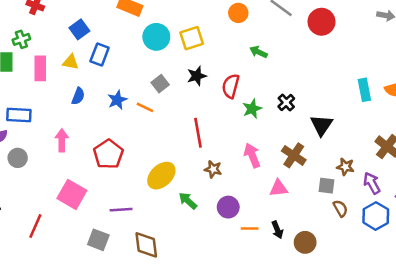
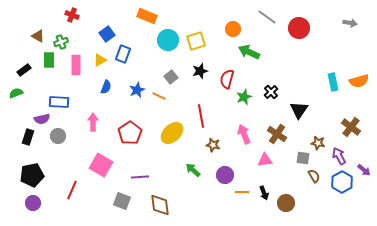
orange circle: (238, 13) -> (233, 29), moved
green arrow: (258, 52) -> (249, 52), size x1.5
yellow triangle: (71, 62) -> (100, 60), turned -40
yellow ellipse: (161, 176) -> (172, 133), moved

